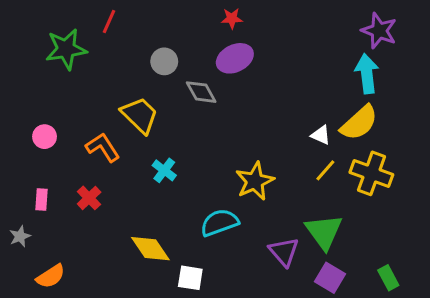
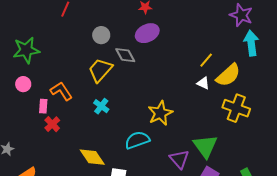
green star: (66, 49) -> (26, 50), moved
cyan arrow: (367, 74) -> (251, 43), moved
yellow trapezoid: (140, 115) -> (100, 70), moved, turned -92
yellow line: (325, 170) -> (206, 60), moved
pink rectangle: (41, 200) -> (43, 106), moved

